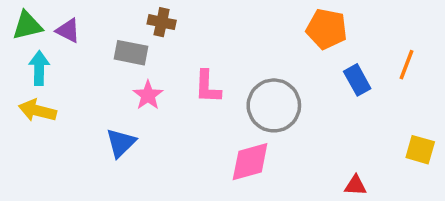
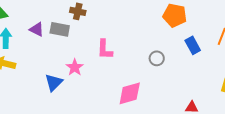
purple triangle: (68, 31) -> (37, 29), moved
pink star: (148, 95) -> (75, 67), moved
gray circle: (274, 105) -> (157, 58), moved, size x0.5

